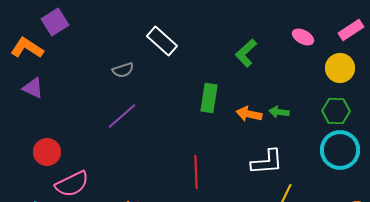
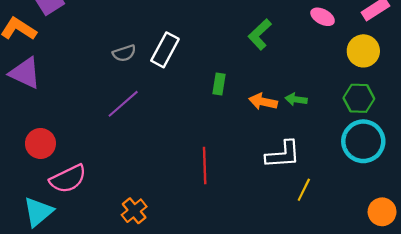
white rectangle: (162, 41) -> (165, 50), moved, turned 76
purple triangle: (33, 88) -> (25, 73), size x1.4
green rectangle: (209, 98) -> (219, 84), size x0.7

